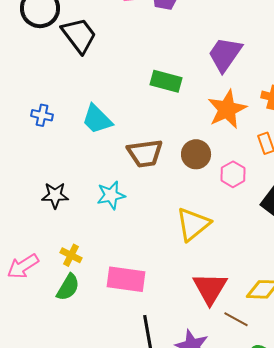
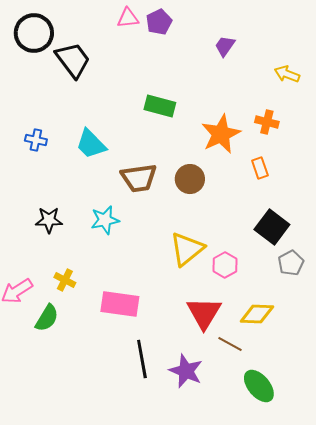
purple trapezoid: (225, 54) -> (225, 46), moved, size x0.6
pink hexagon: (233, 174) -> (225, 265), moved
green semicircle: (68, 287) -> (47, 318), moved

